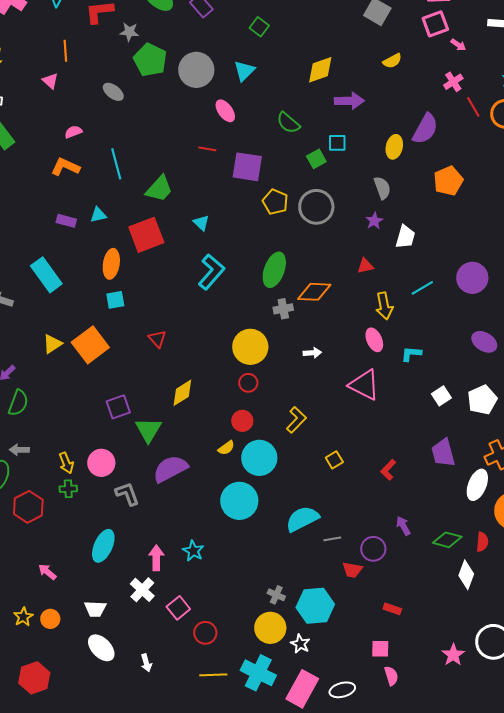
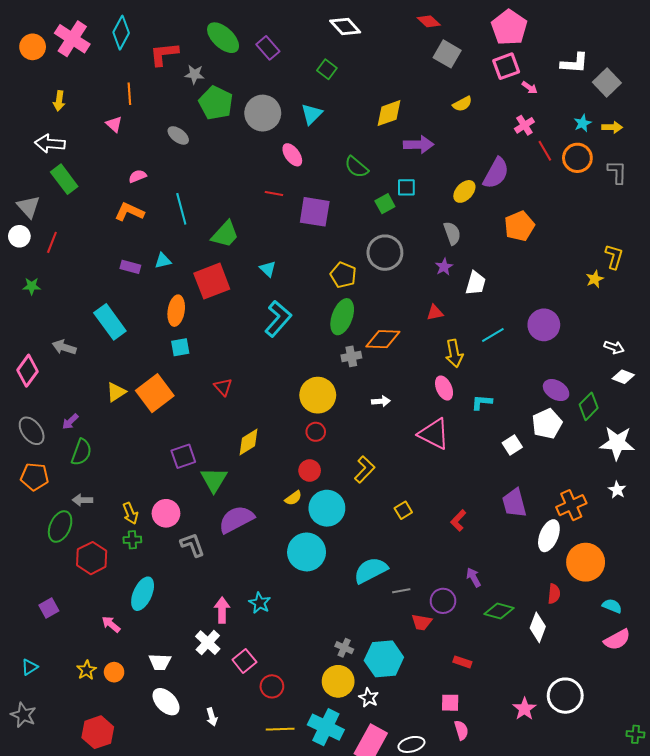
yellow ellipse: (394, 147) -> (464, 191), turned 30
yellow pentagon: (275, 202) -> (343, 275), moved
white pentagon: (482, 400) -> (547, 424), moved
green diamond: (447, 540) -> (499, 611), moved
cyan ellipse: (103, 546) -> (143, 594), moved

